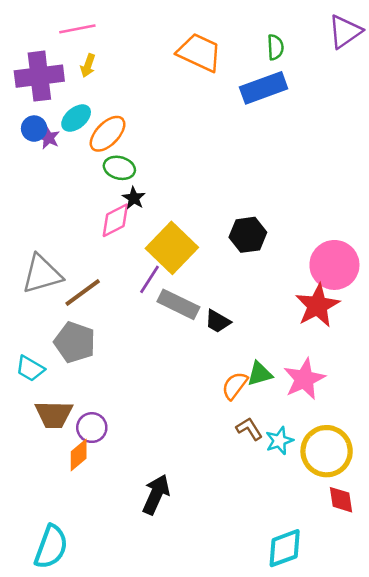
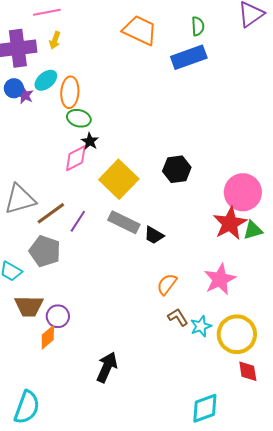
orange ellipse: (108, 134) -> (70, 92), turned -40
purple line: (150, 279) -> (78, 221), moved
green triangle: (260, 374) -> (253, 230), moved

